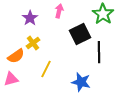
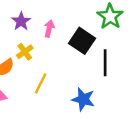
pink arrow: (59, 11) -> (49, 29), moved
black square: (80, 34) -> (82, 41), turned -30

